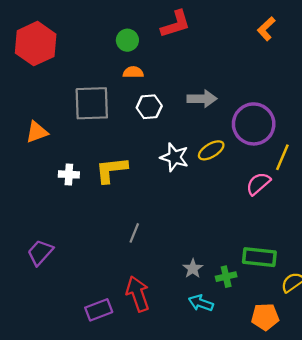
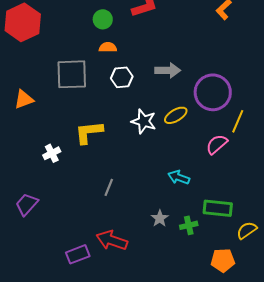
white cross: (69, 174) -> (52, 153), moved, turned -30
red arrow: (138, 294) -> (112, 240), turned -52
cyan arrow: (201, 303) -> (179, 177), moved

